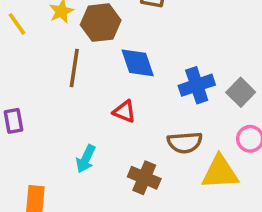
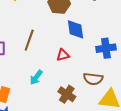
brown line: (74, 68) -> (29, 40), moved
red triangle: (124, 111) -> (63, 55), turned -48

